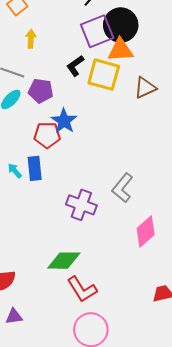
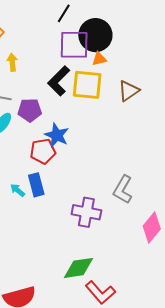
purple square: (97, 31) -> (74, 45), turned 32
orange triangle: (120, 50) -> (99, 59), size x0.6
black L-shape: (75, 66) -> (59, 81), size x1.4

